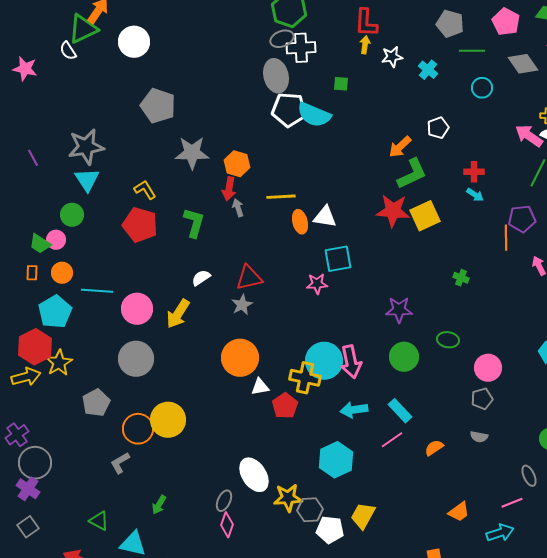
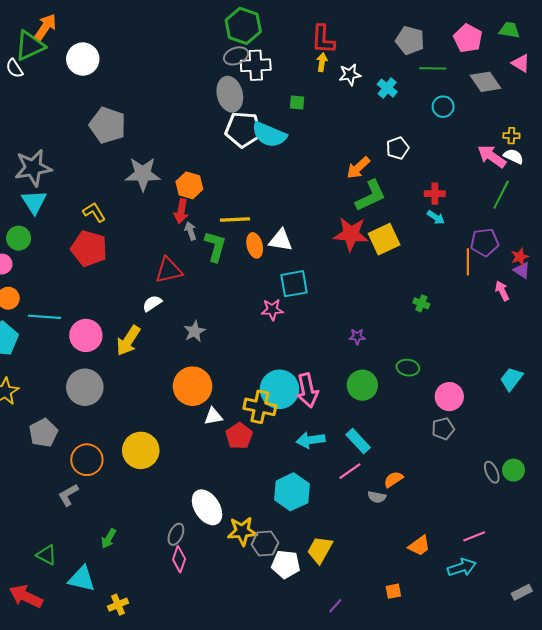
green L-shape: (194, 223) -> (215, 246), moved
red triangle: (249, 278) -> (169, 270), moved
purple star: (399, 310) -> (357, 337), size x0.6
yellow circle: (168, 420) -> (141, 450), moved
gray semicircle: (479, 437) -> (377, 497), moved
gray ellipse: (529, 476) -> (492, 472), moved

